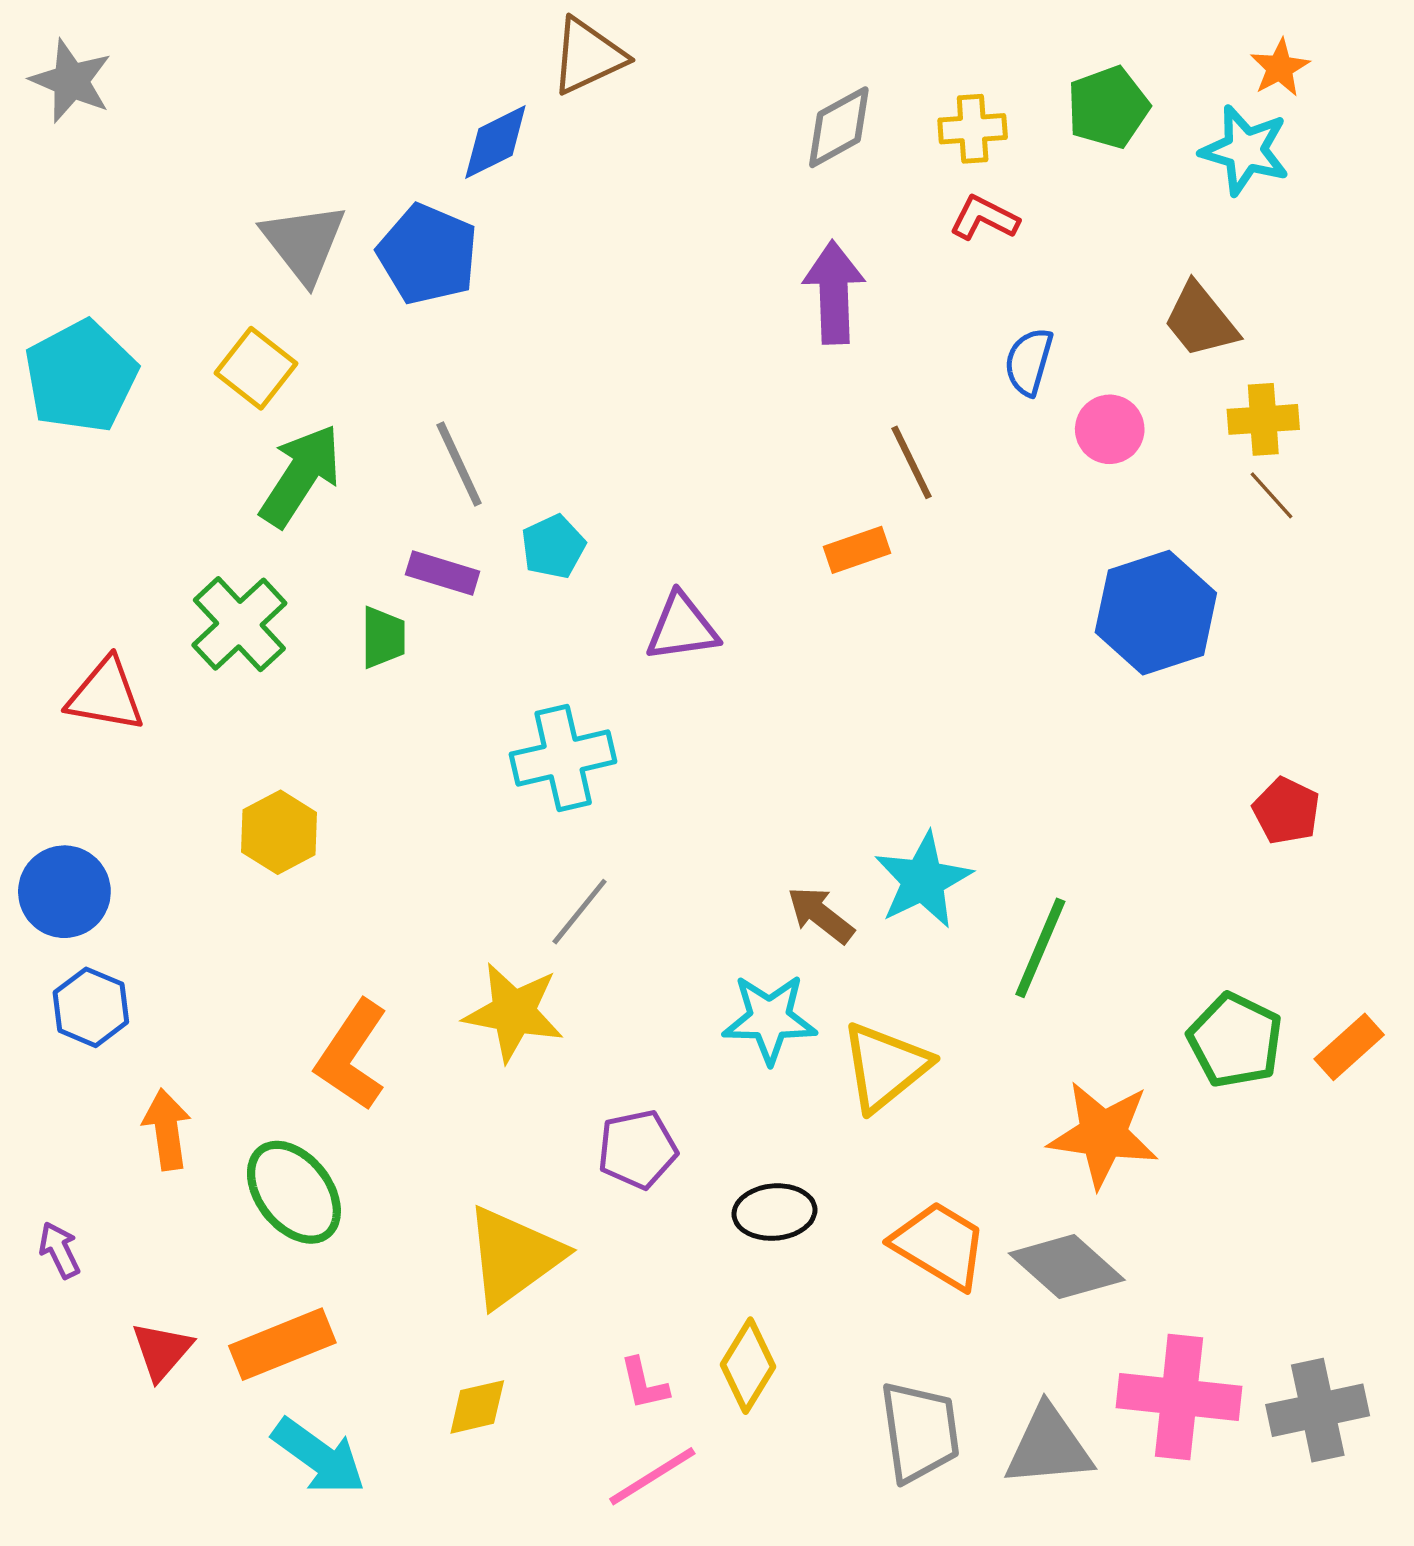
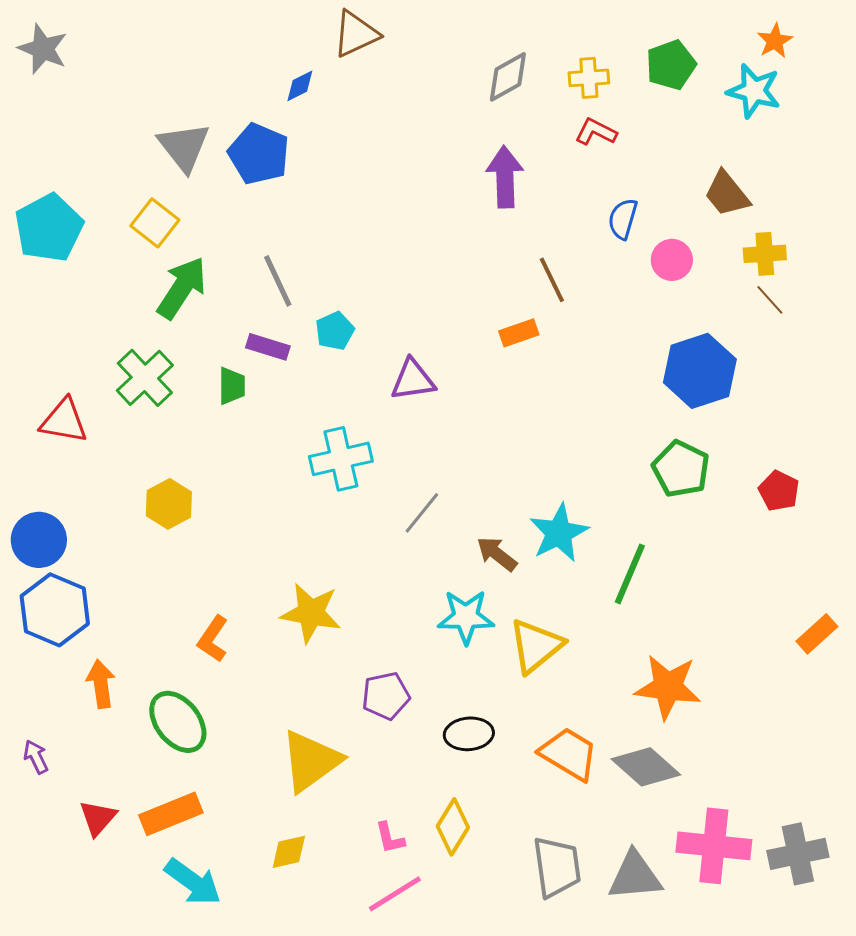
blue diamond: (495, 142) -> (300, 86), size x0.7
gray line: (580, 912) -> (422, 513), moved
blue hexagon: (91, 1007) -> (55, 610), size x1.5
green pentagon: (1235, 1040) -> (681, 469), moved
orange L-shape: (352, 1055) -> (213, 639), size x0.7

